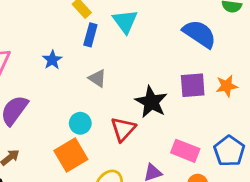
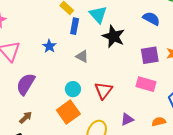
blue semicircle: (199, 34) -> (151, 19), size x0.7
black star: (151, 102) -> (114, 36), moved
pink rectangle: (185, 151) -> (146, 84), moved

